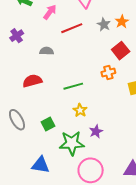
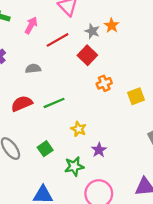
red square: (121, 51) -> (87, 55), moved
green line: (73, 86) -> (54, 103), moved
green star: (72, 143) -> (74, 166), size x0.7

